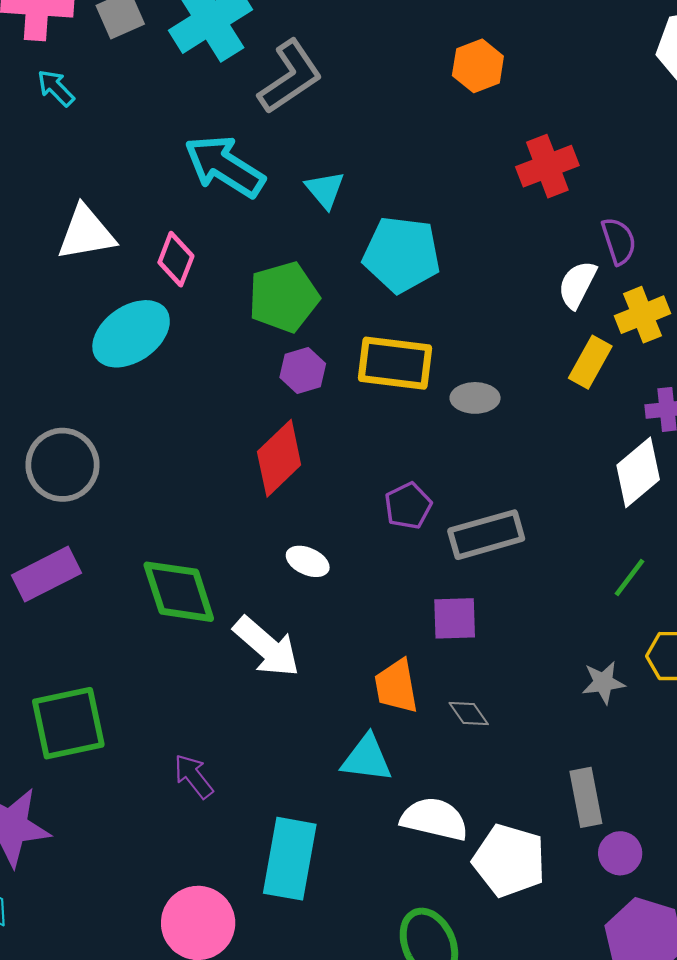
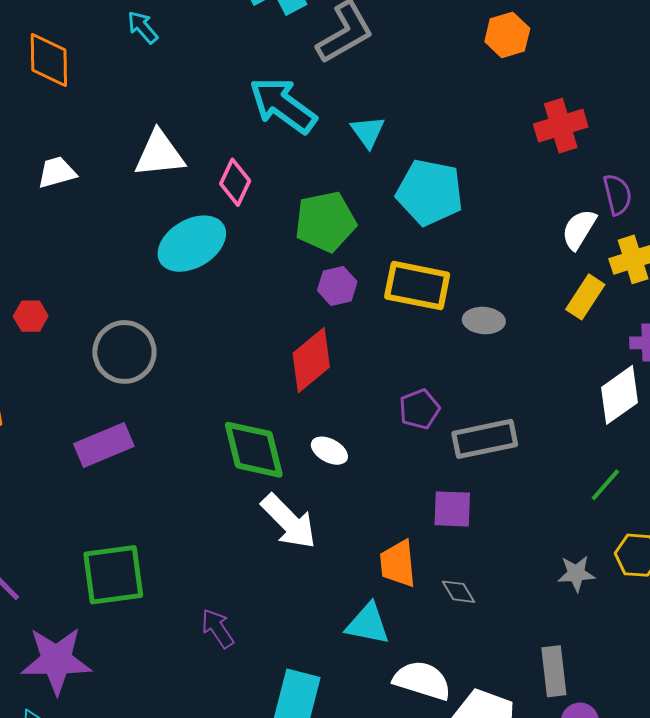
green diamond: (179, 592) -> (254, 450), moved

